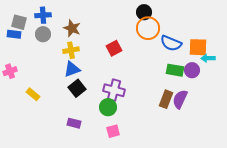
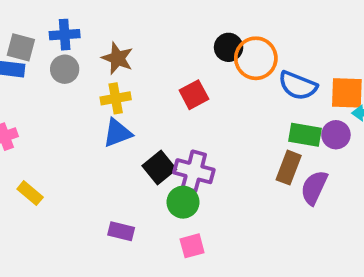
black circle: (144, 12) -> (229, 47), moved
black square: (77, 88) -> (159, 168), moved
yellow rectangle: (33, 94) -> (30, 193), moved
brown rectangle: (166, 99) -> (289, 168), moved

